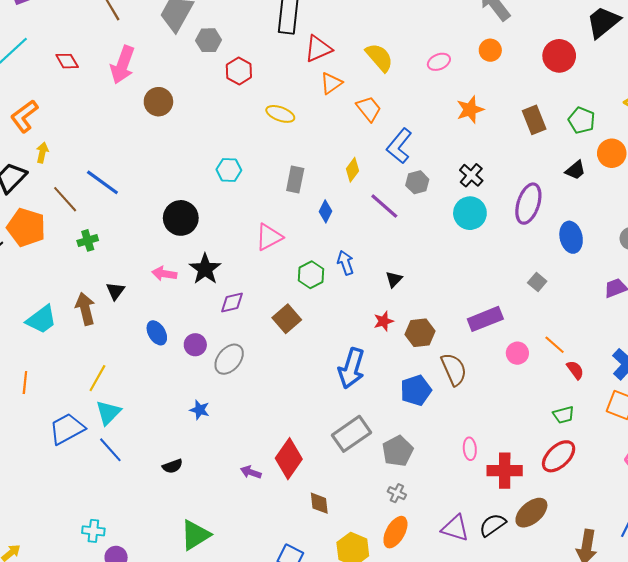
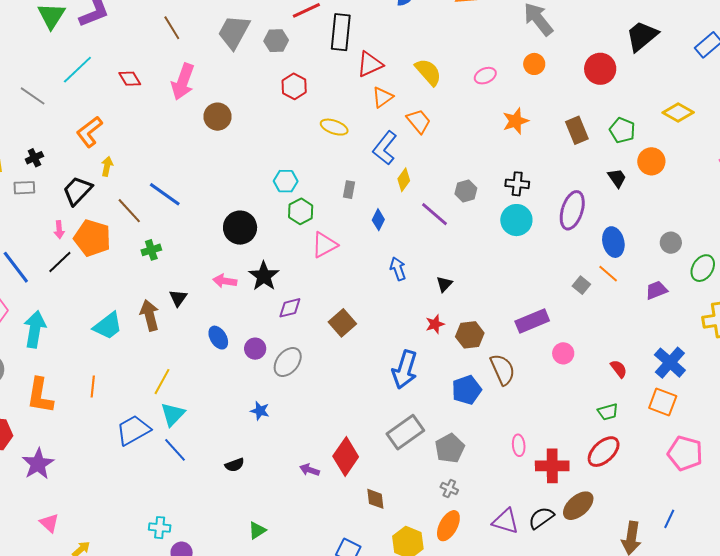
gray hexagon: (208, 40) -> (276, 41), moved
blue L-shape: (399, 146) -> (385, 148), moved
black trapezoid: (575, 170) -> (617, 178), turned -85
black cross: (471, 175) -> (517, 184), turned -35
gray rectangle: (295, 180) -> (349, 190), size x0.7
green hexagon: (311, 275) -> (301, 211), moved
orange line: (555, 345) -> (608, 274), moved
green triangle: (195, 535) -> (257, 530), size x0.6

